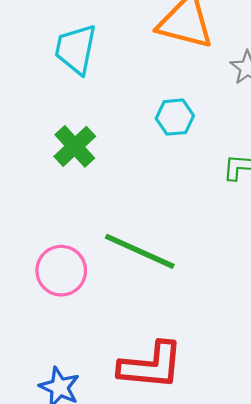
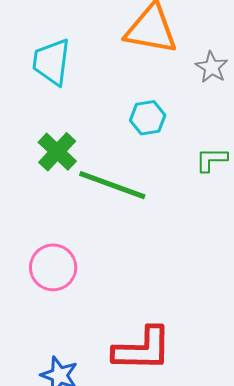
green line: (140, 251) -> (112, 185), moved

